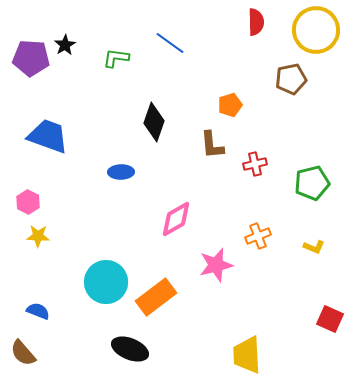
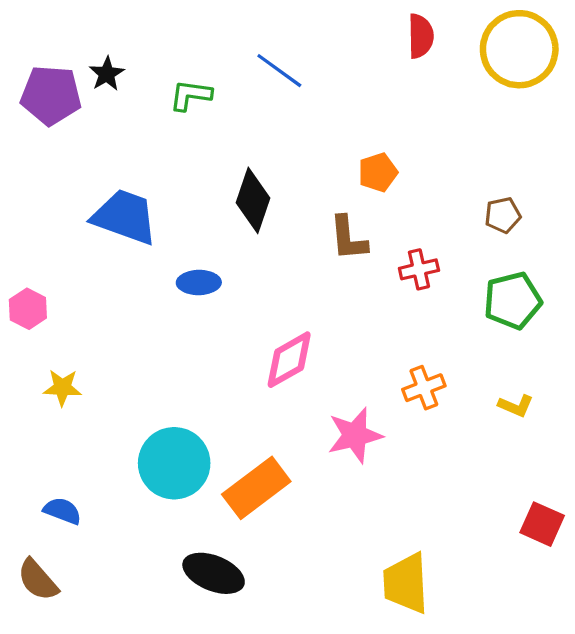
brown pentagon: (291, 79) -> (503, 215), moved, size x0.7
blue trapezoid: (48, 136) -> (125, 217), moved
pink hexagon: (28, 202) -> (28, 309), moved

